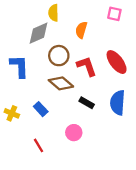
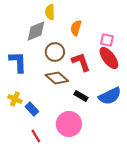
pink square: (114, 14) -> (107, 40), moved
blue semicircle: (118, 103) -> (110, 96), turned -120
blue rectangle: (41, 109) -> (32, 109), moved
yellow cross: (12, 113) -> (15, 99), moved
pink circle: (74, 133) -> (69, 124), size x1.6

